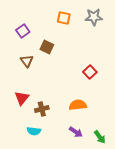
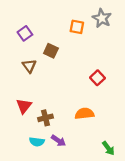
gray star: (94, 17) -> (102, 18), turned 30
orange square: (64, 18) -> (77, 27), moved
purple arrow: (76, 132) -> (58, 141), moved

